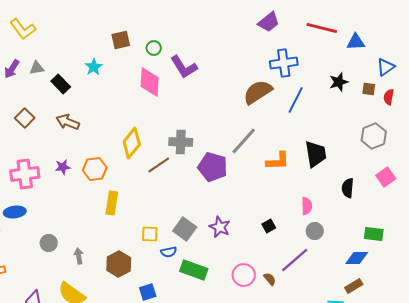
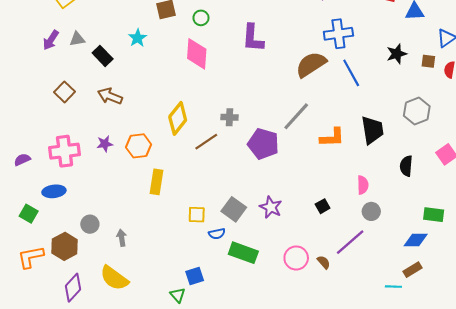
purple L-shape: (184, 67) -> (253, 38), moved, turned 36
blue line: (296, 100) -> (351, 73), turned -56
gray hexagon: (374, 136) -> (417, 111), moved
gray cross: (181, 142) -> (230, 117), size x0.7
brown hexagon: (119, 264) -> (65, 246), moved

